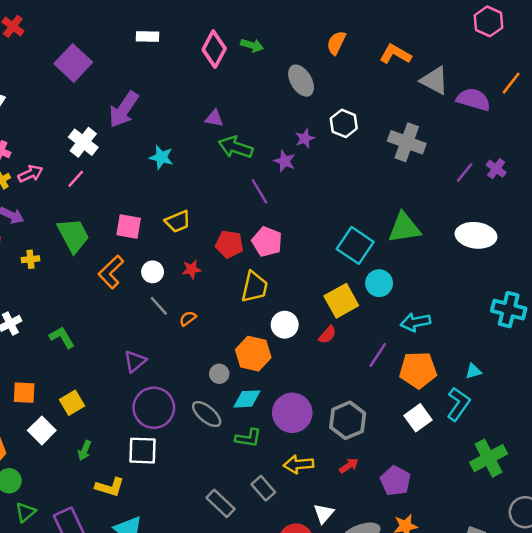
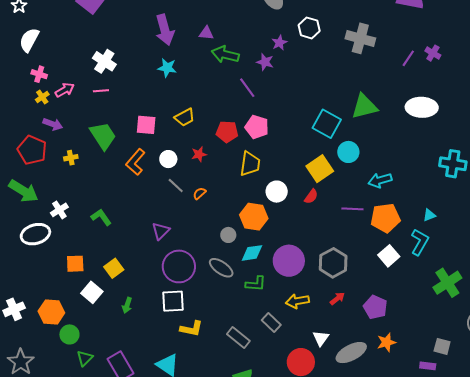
purple arrow: (124, 109) -> (165, 30), moved, turned -44
pink line: (76, 179) -> (101, 91), turned 49
purple line: (378, 355) -> (352, 209), turned 65
yellow L-shape: (110, 487) -> (191, 329), moved

